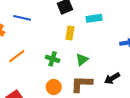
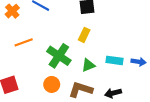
cyan rectangle: (94, 18) -> (114, 60), moved
green cross: (53, 59) -> (59, 56), size x1.6

